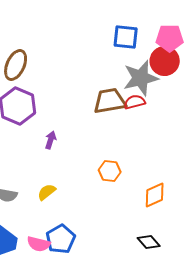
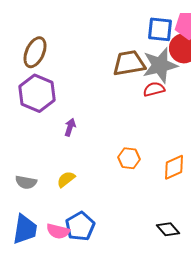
blue square: (126, 37) -> (160, 29), moved
brown trapezoid: (110, 101) -> (129, 63), moved
orange diamond: (155, 195) -> (174, 167), moved

